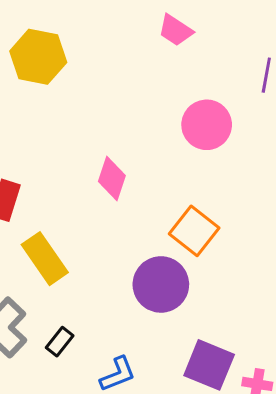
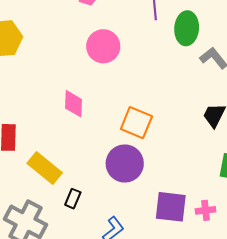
pink circle: (207, 125) -> (103, 46), moved
black rectangle: (60, 342) -> (73, 199), moved

